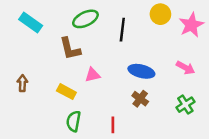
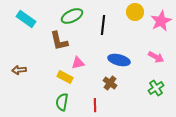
brown arrow: (22, 83) -> (19, 70), turned -96
yellow rectangle: (66, 92) -> (65, 77), moved
brown cross: (140, 99) -> (110, 83), moved

